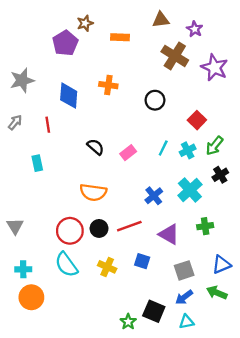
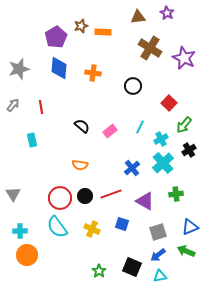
brown star: (85, 23) -> (81, 26), moved
purple star: (195, 29) -> (167, 13), moved
blue diamond: (69, 96) -> (59, 68), moved
cyan cross: (188, 150) -> (161, 139), moved
orange semicircle: (93, 192) -> (80, 165), size x0.7
green star: (128, 322) -> (99, 271), moved

